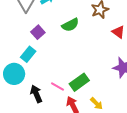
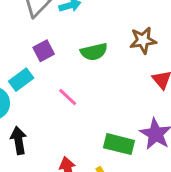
green rectangle: (79, 82) -> (119, 144), moved, turned 36
pink line: (58, 86) -> (68, 97), moved

